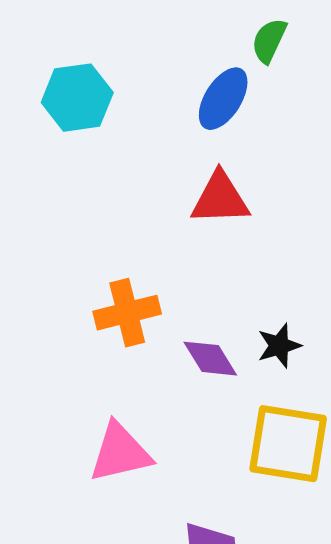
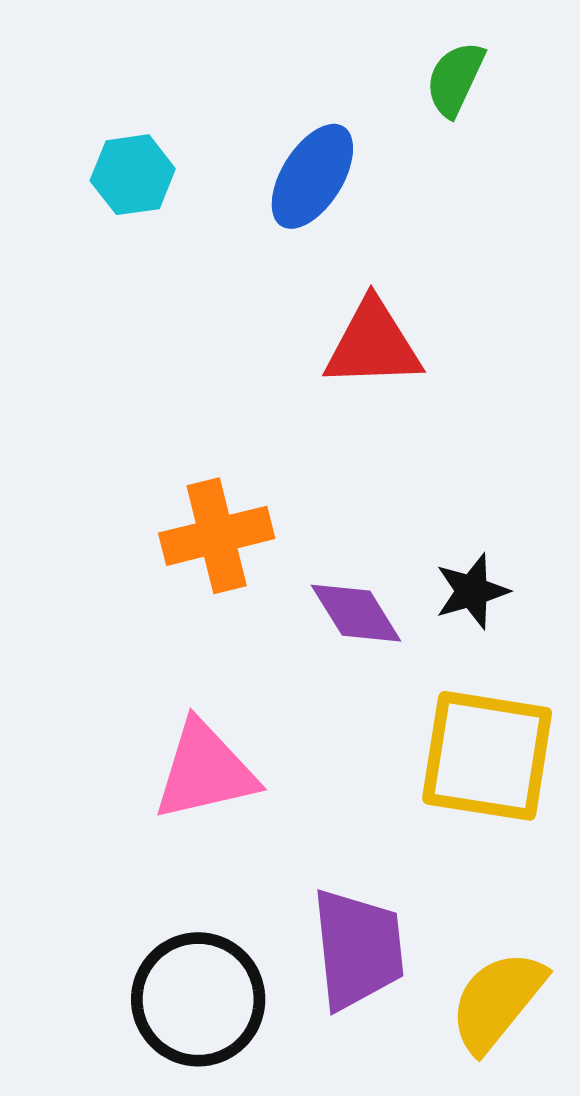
cyan hexagon: (77, 98) -> (133, 175), size x0.7
blue ellipse: (223, 99) -> (312, 176), moved

